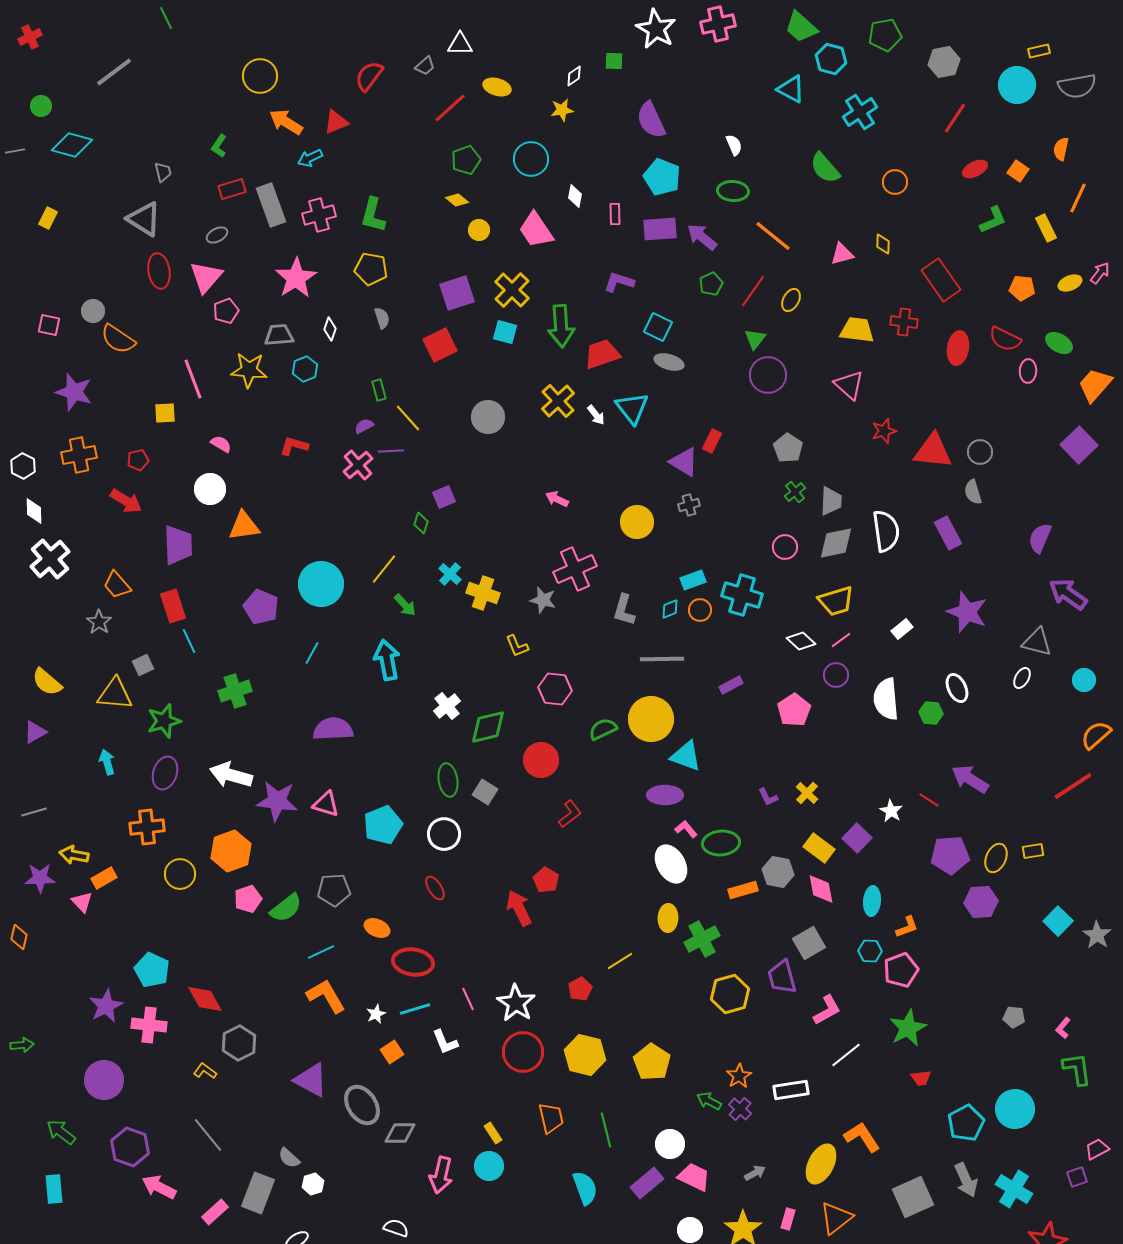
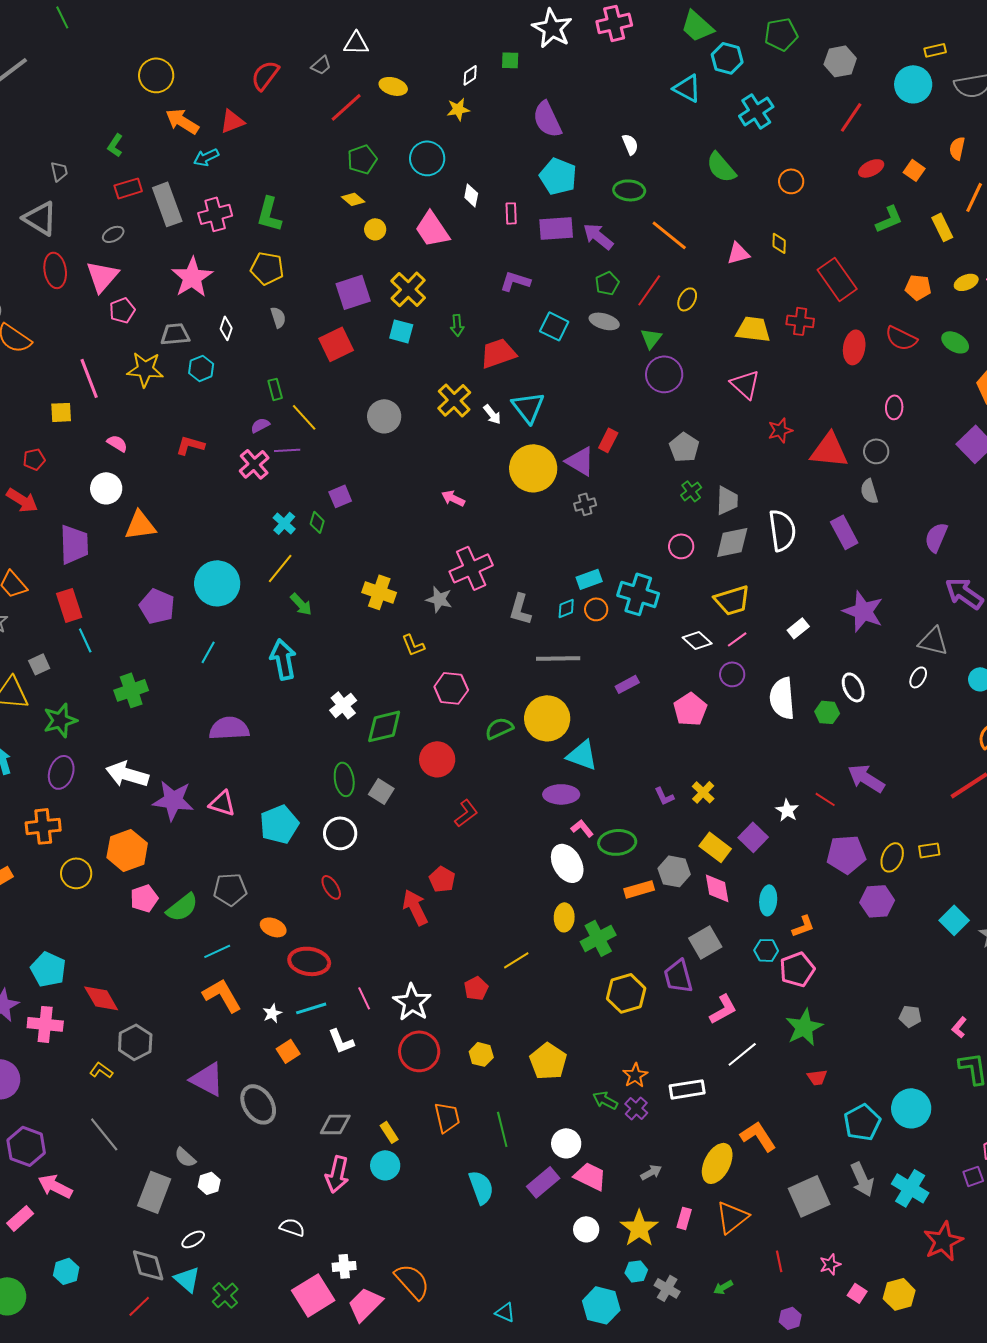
green arrow: (561, 326) -> (457, 325), size x0.5
gray ellipse: (669, 362) -> (604, 321), moved
pink ellipse: (1028, 371) -> (894, 407), moved
yellow circle: (637, 522) -> (533, 468), moved, size x1.4
cyan cross: (450, 574) -> (284, 523), moved
yellow hexagon: (585, 1055) -> (481, 1054), size x0.6
gray diamond: (400, 1133) -> (335, 1124), moved
pink rectangle: (215, 1212) -> (20, 1218), moved

